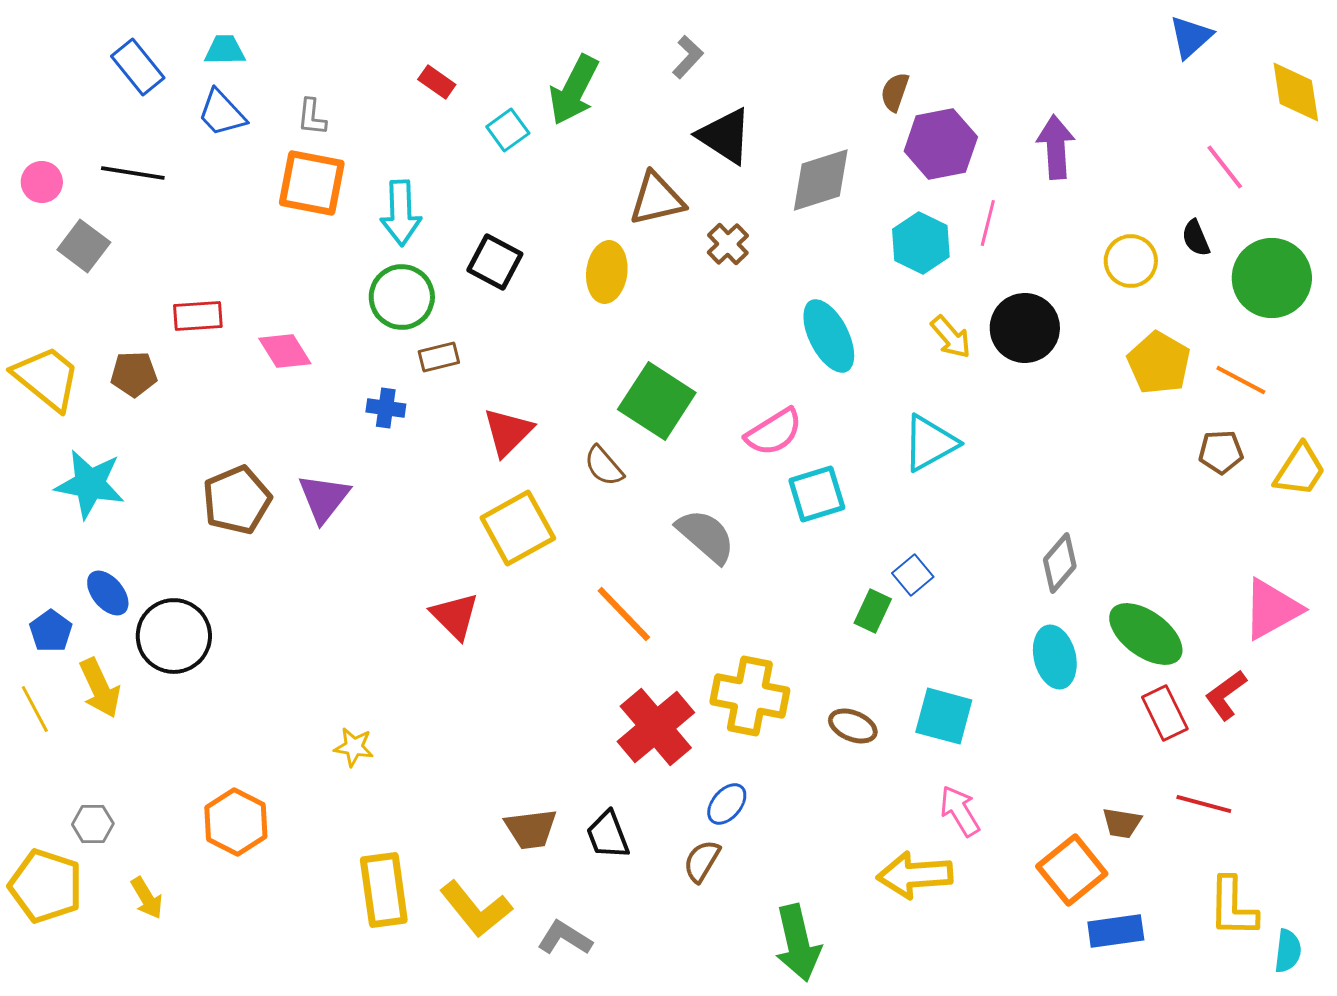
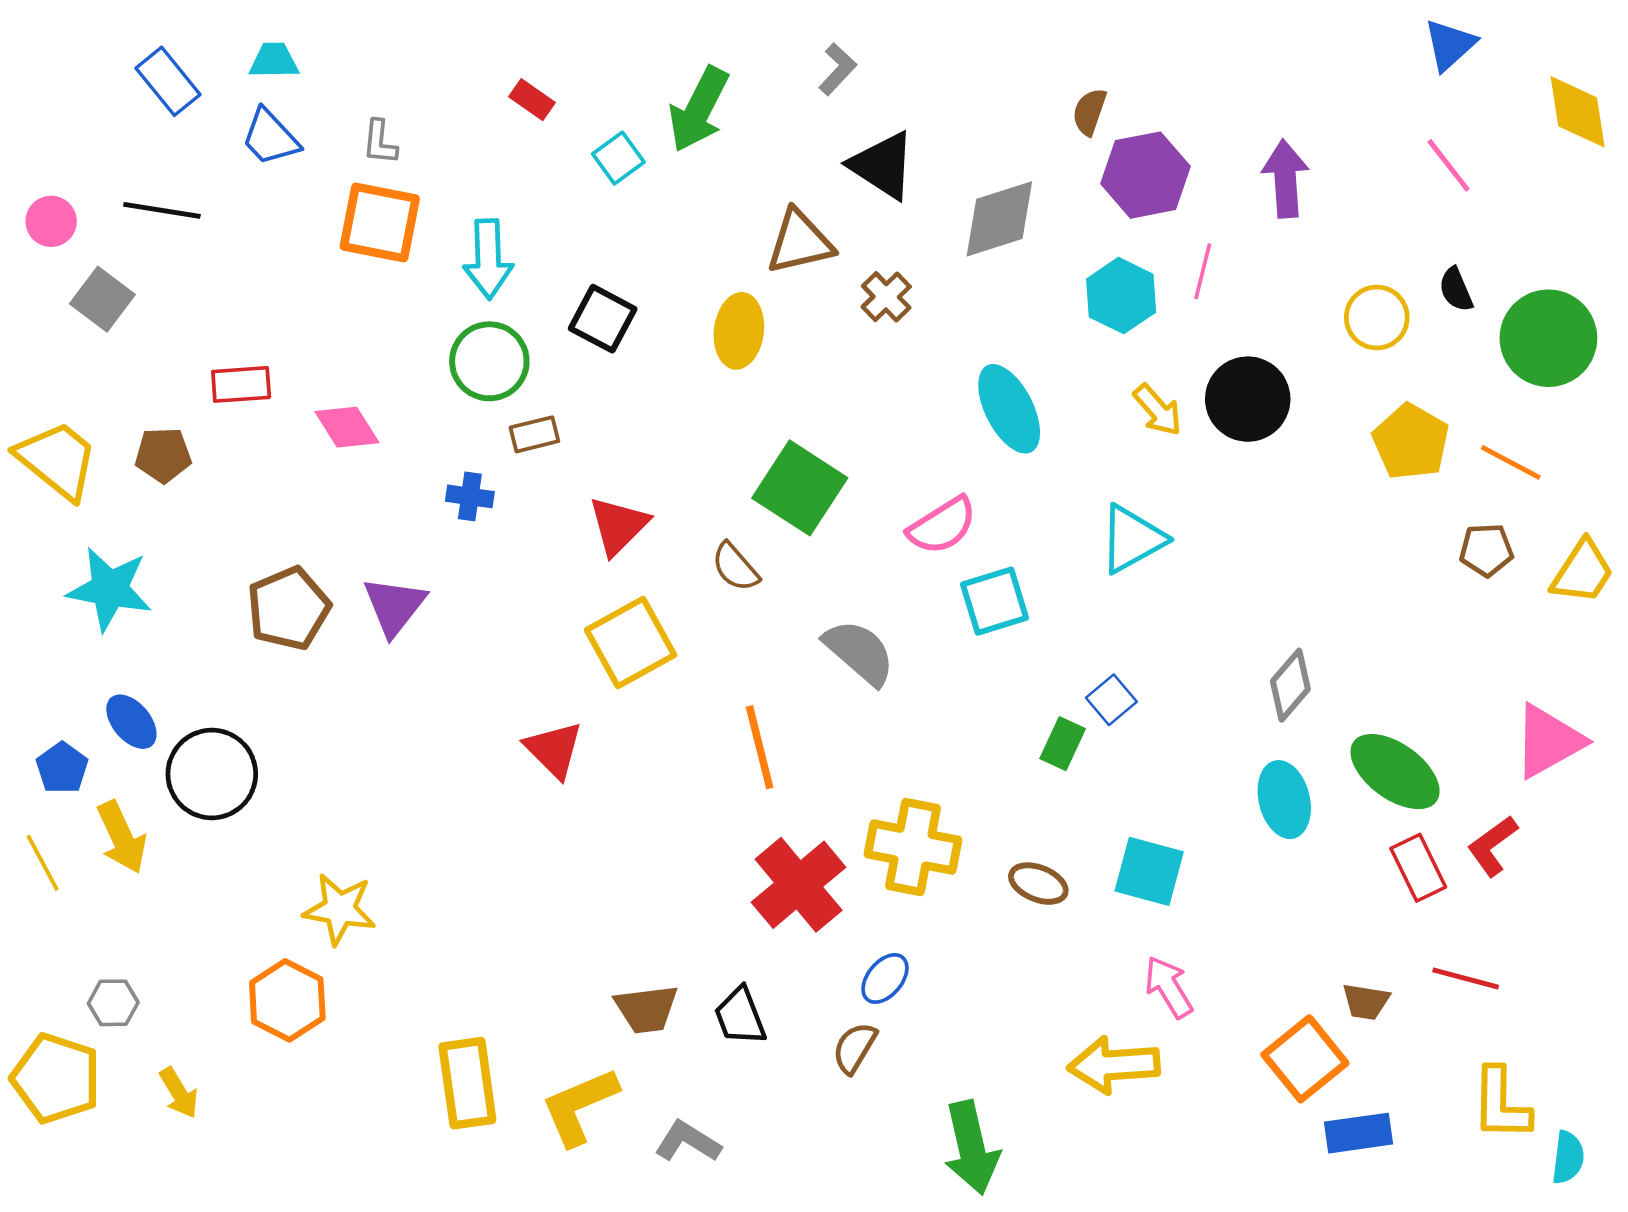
pink line: (1225, 167) -> (1449, 165), moved
orange line: (624, 614) -> (760, 747), turned 30
yellow star: (354, 747) -> (340, 909), moved, size x1.5
yellow L-shape: (476, 909) -> (579, 1106), turned 106

